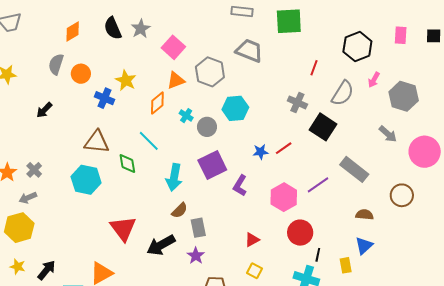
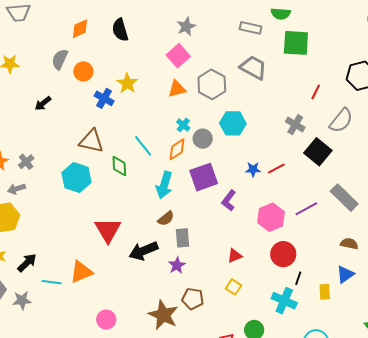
gray star: (141, 29) -> (186, 26), moved
orange diamond: (157, 103) -> (177, 149), moved

